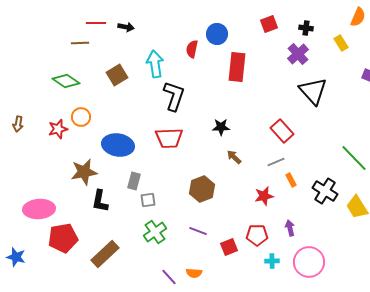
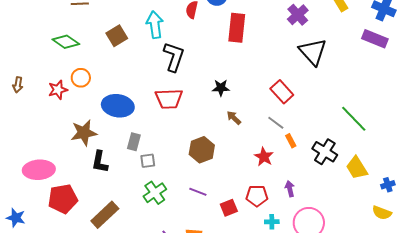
gray line: (276, 162) -> (276, 123), turned 60
red star: (264, 196) -> (264, 157), turned -30

